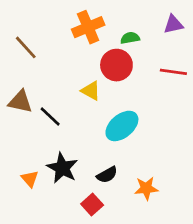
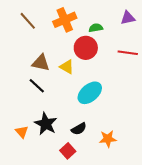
brown line: (26, 47) -> (28, 21), moved
brown triangle: (20, 102) -> (41, 63), moved

